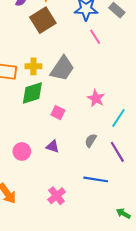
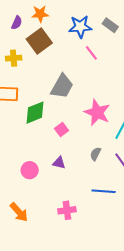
yellow cross: (33, 66) -> (14, 58), moved
pink star: (96, 98) -> (97, 113), size x1.5
pink square: (58, 113) -> (61, 129), turned 32
pink cross: (57, 196) -> (67, 210), turned 36

